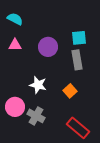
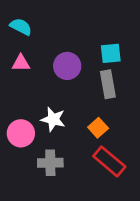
pink circle: (15, 107) -> (21, 133), moved
gray cross: (36, 116) -> (50, 163), turned -30
red rectangle: (78, 128) -> (109, 161), moved

